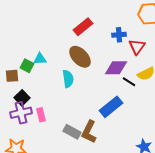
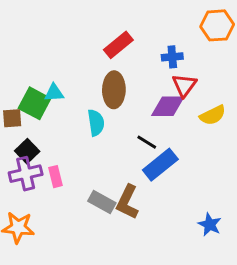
red triangle: (137, 47) -> (184, 85), moved
brown ellipse: (80, 57) -> (114, 90), turned 45
green square: (27, 66) -> (35, 103), size x1.5
black line: (129, 82) -> (147, 142), moved

